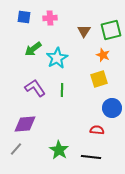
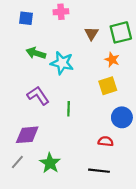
pink cross: (50, 18) -> (61, 12), moved
green arrow: (33, 49) -> (36, 53), turned 54
cyan star: (57, 58) -> (62, 63), turned -30
green line: (62, 90) -> (69, 109), moved
green star: (59, 150) -> (50, 163), moved

